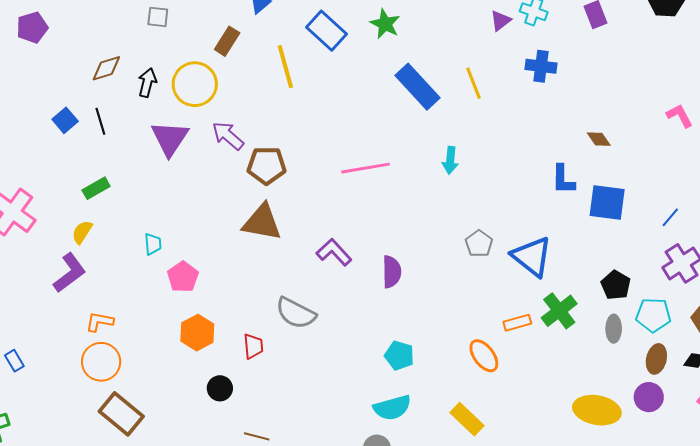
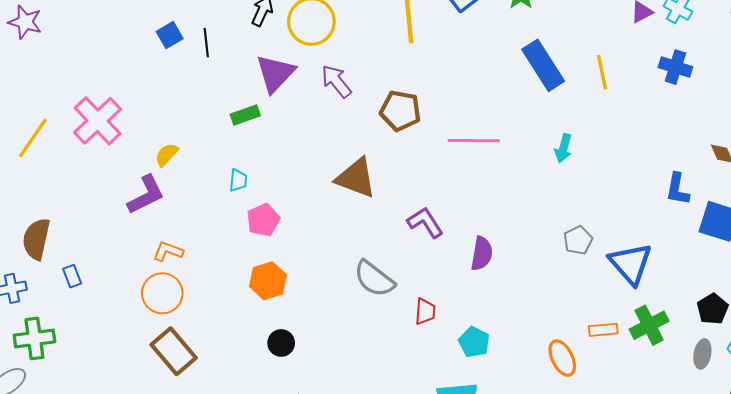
brown pentagon: (267, 165) -> (400, 111), moved
green rectangle: (96, 188) -> (245, 115), moved
red trapezoid: (253, 346) -> (425, 312), moved

